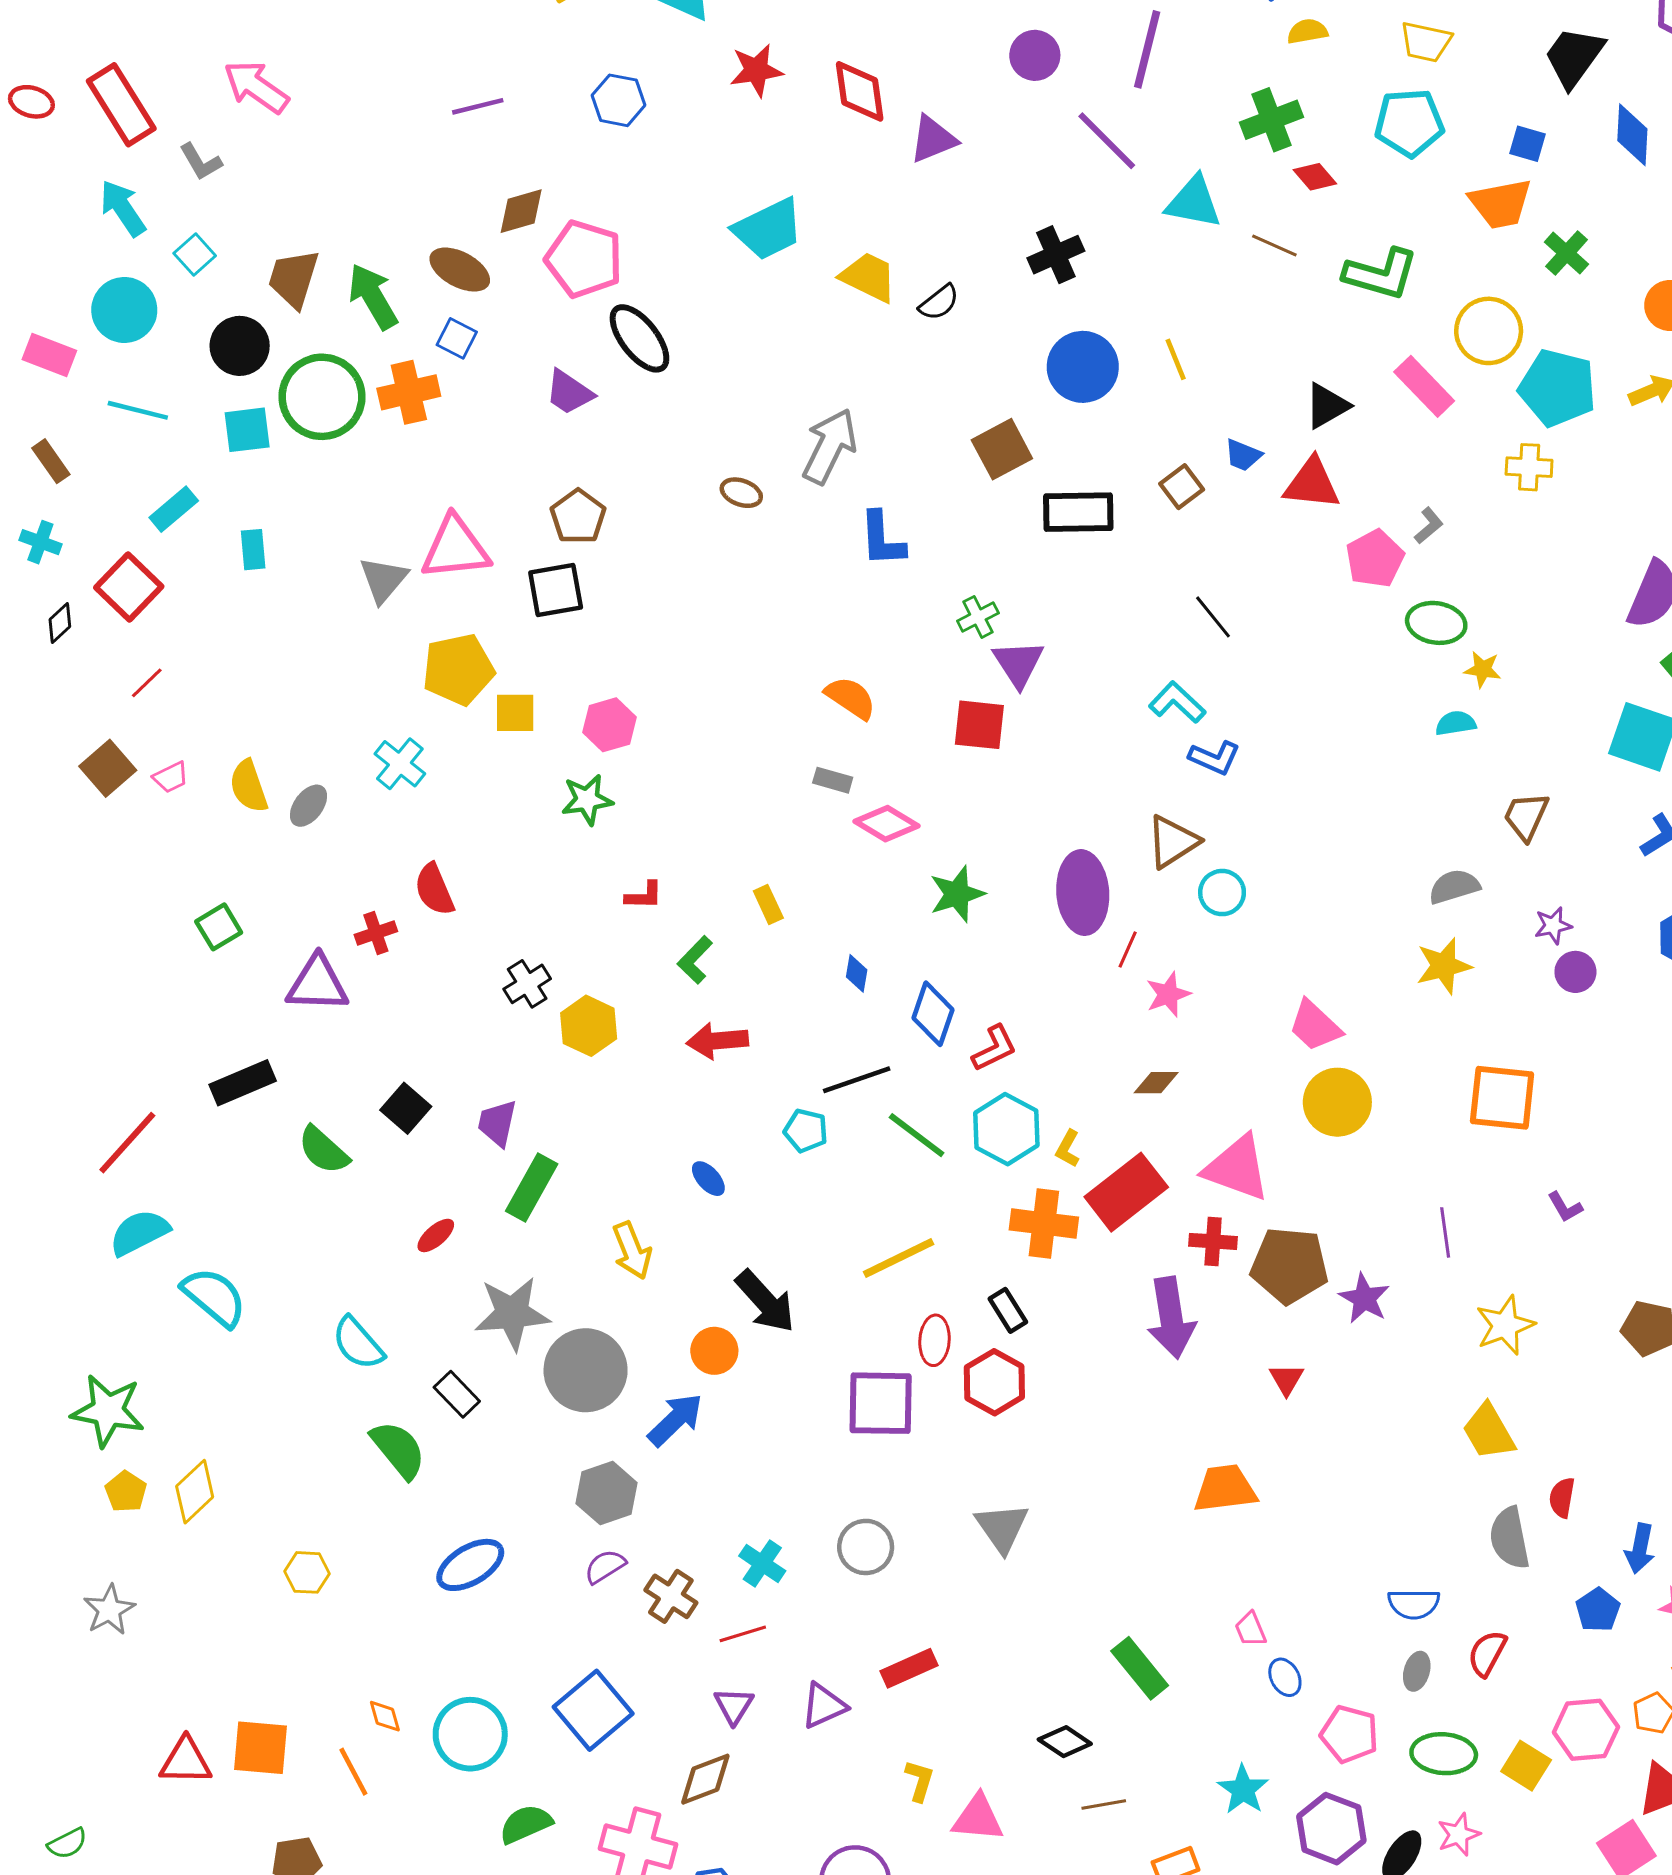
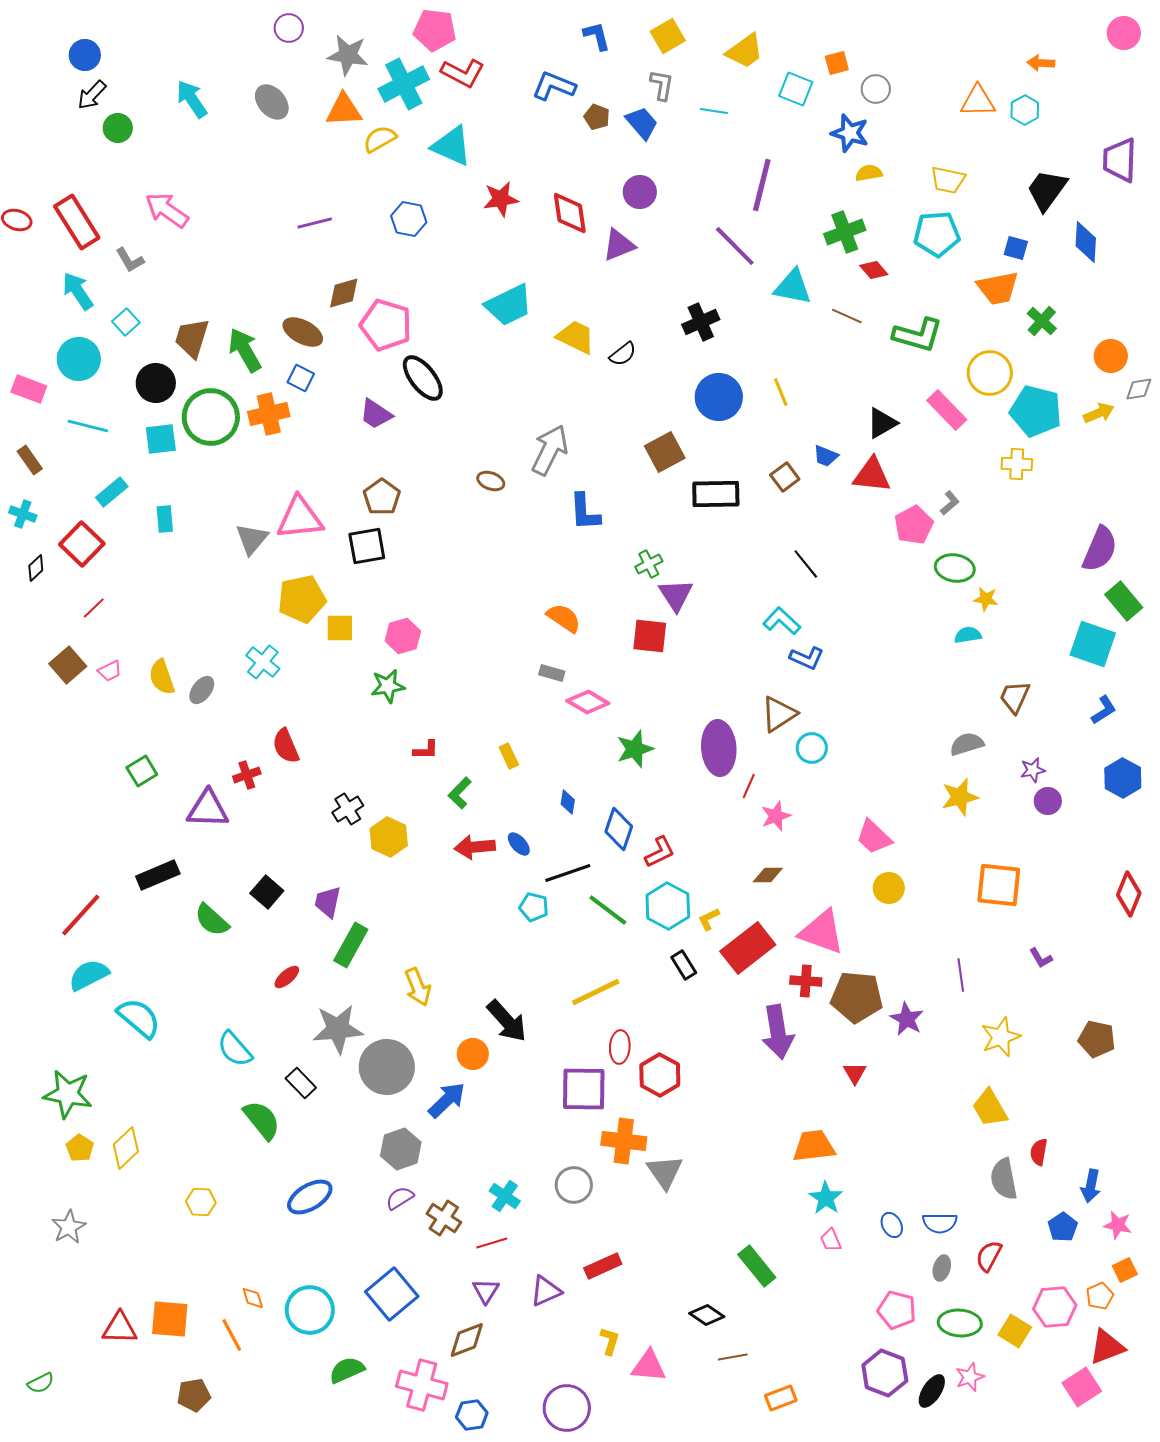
purple circle: (1035, 55) -> (640, 192), moved
yellow circle: (1337, 1102) -> (889, 888), size x0.7
yellow L-shape: (1068, 1149) -> (709, 919), turned 35
blue ellipse: (708, 1179) -> (519, 844), moved
orange cross: (1044, 1223) -> (624, 1141), moved
black rectangle: (1008, 1310) -> (684, 965), moved
blue ellipse: (1285, 1677) -> (892, 1225), moved
cyan star: (1243, 1790) -> (826, 1198), moved

